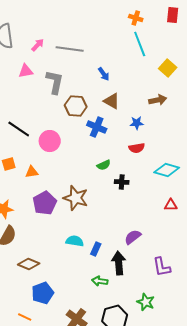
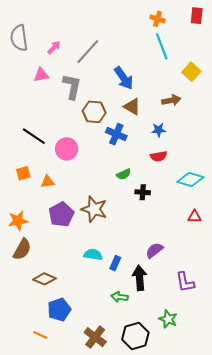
gray line: (70, 49) -> (88, 52), turned -56
blue arrow: (104, 74) -> (124, 78), size x1.6
brown arrow: (158, 100) -> (171, 100), moved

